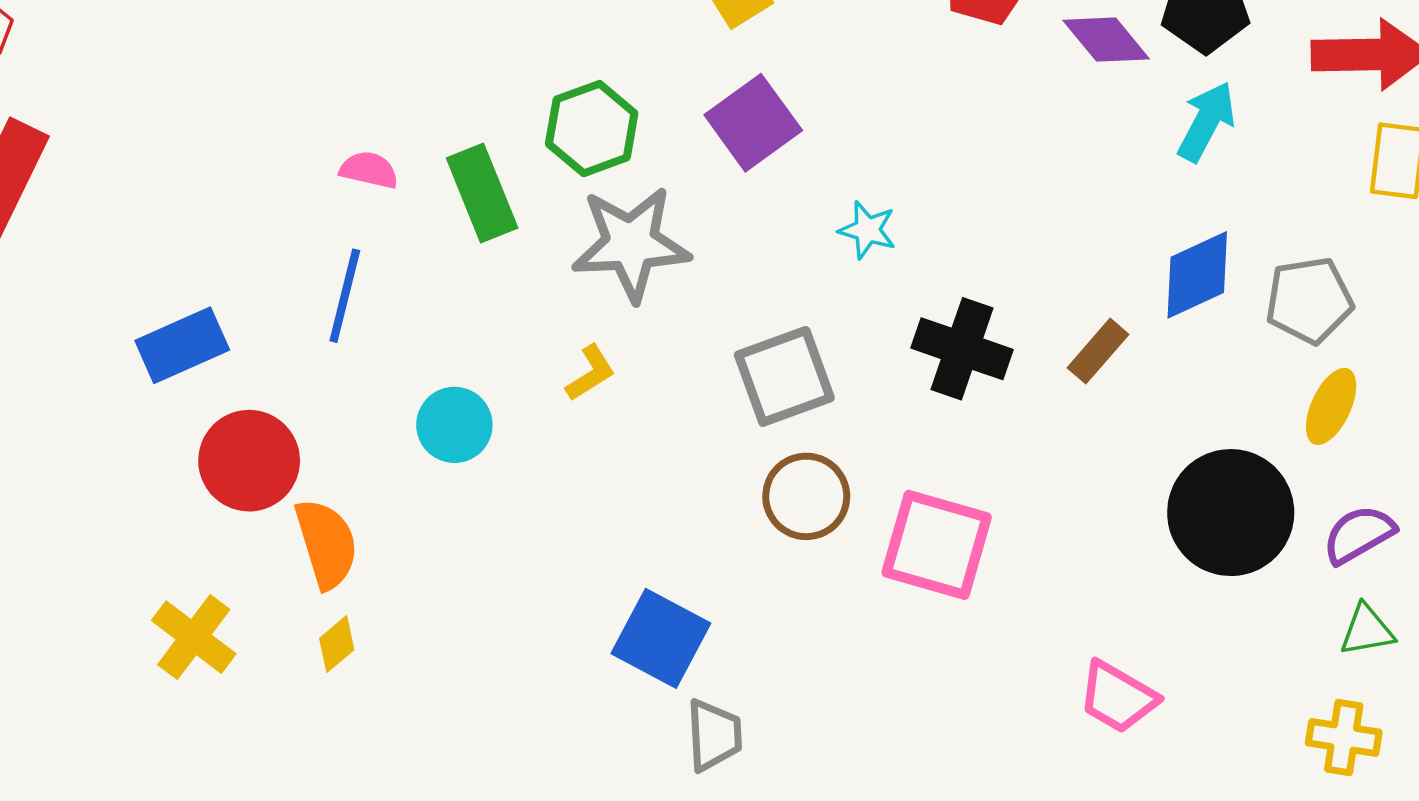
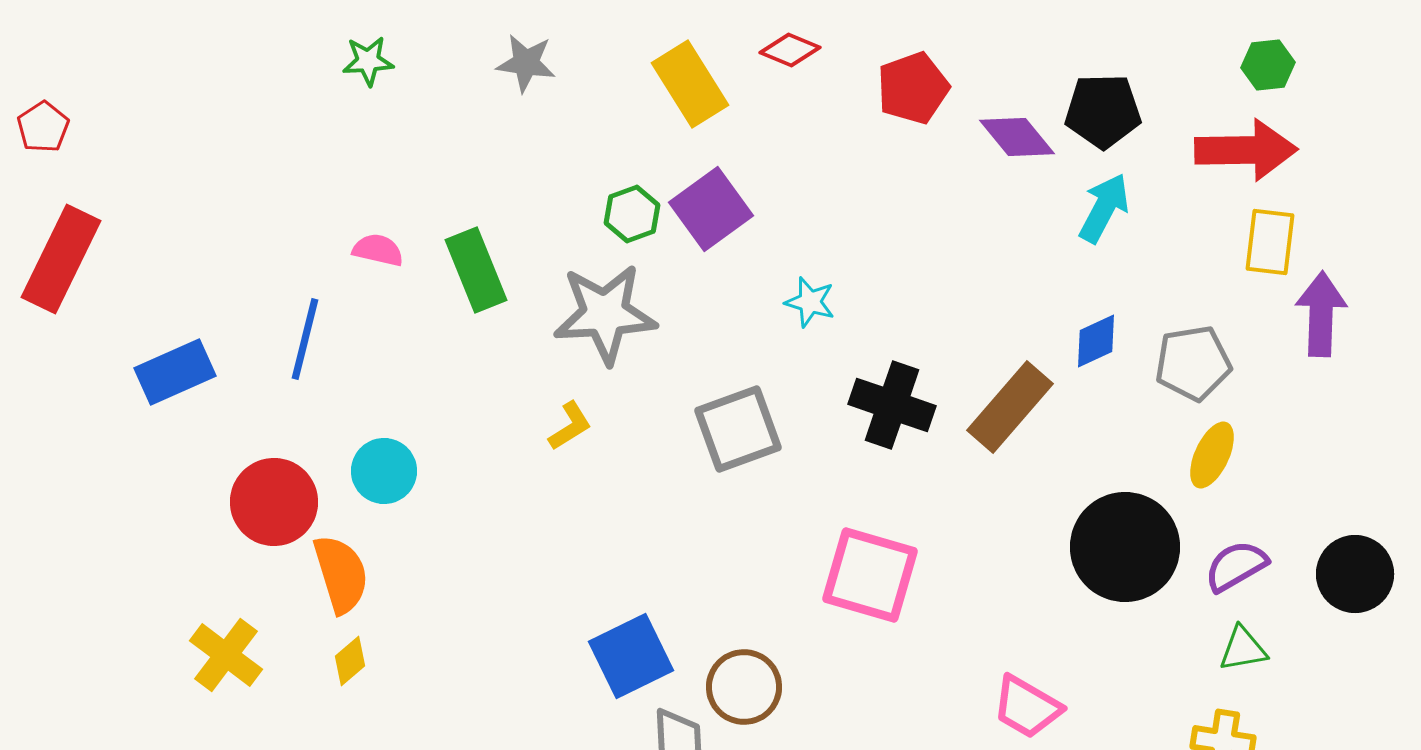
green hexagon: (592, 128) -> (632, 214), moved, size x0.7
blue diamond: (1197, 275) -> (1096, 341), size x0.7
blue line: (345, 296) -> (305, 339), moved
blue rectangle: (182, 345) -> (175, 372), moved
brown rectangle: (1098, 351) -> (1010, 407), size x1.6
cyan circle: (454, 425) -> (384, 471), moved
brown circle: (806, 496) -> (744, 687), moved
blue square: (661, 638) -> (631, 656), turned 36

